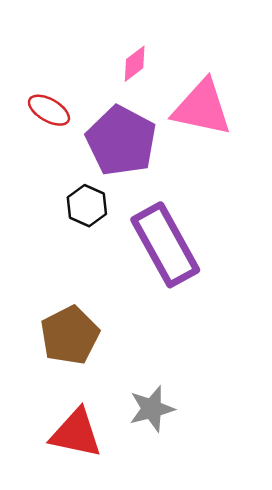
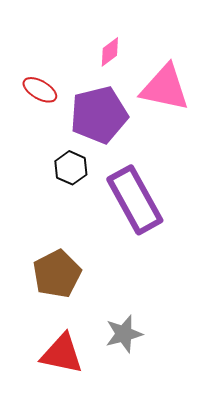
purple pentagon: (121, 141) -> (99, 115), turned 30

